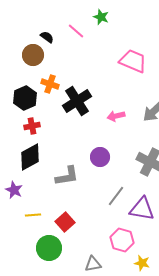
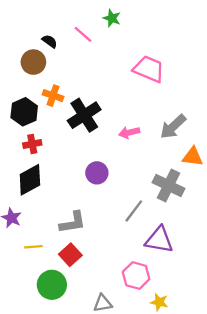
purple circle: (100, 157) -> (97, 173), moved
gray L-shape: (67, 176) -> (73, 222), moved
gray line: (116, 196) -> (134, 211), moved

